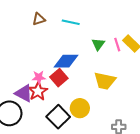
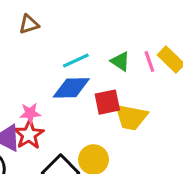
cyan line: (71, 22) -> (76, 61), moved, turned -36
green triangle: (98, 44) -> (120, 61), turned -32
red square: (59, 78) -> (107, 102), moved, turned 30

